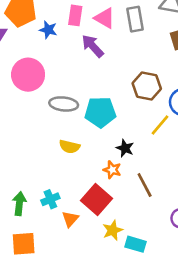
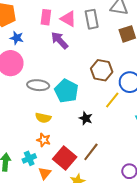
blue star: (48, 30) -> (17, 38), moved
cyan pentagon: (100, 112) -> (66, 91), turned 30
orange star: (112, 170) -> (44, 140), moved
brown line: (145, 185) -> (91, 152), moved, turned 66

